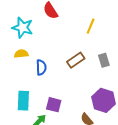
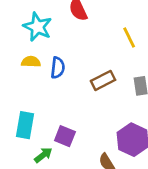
yellow line: (91, 26) -> (129, 37), turned -56
blue semicircle: (41, 67) -> (58, 68), moved

